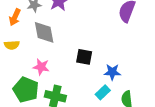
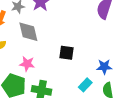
blue star: (112, 72) -> (104, 67), moved

